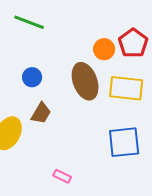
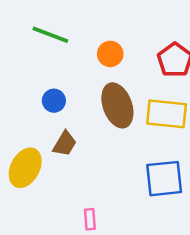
orange circle: (104, 49) -> (110, 54), moved
pink rectangle: (62, 176) -> (90, 219), turned 60

